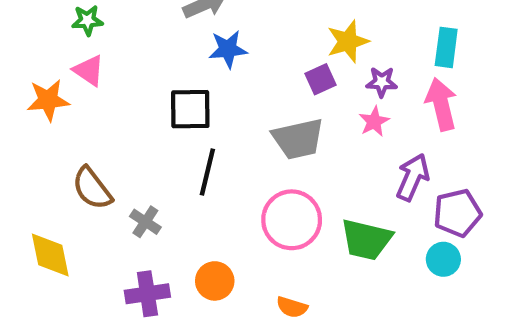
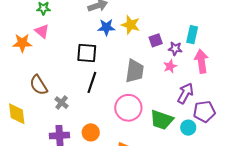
yellow star: (348, 41) -> (131, 25), moved, turned 30
cyan rectangle: (446, 47) -> (192, 35), moved
purple square: (320, 79) -> (156, 40), moved
gray trapezoid: (298, 139) -> (135, 71), turned -75
cyan circle: (443, 259) -> (188, 128), moved

